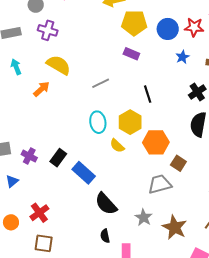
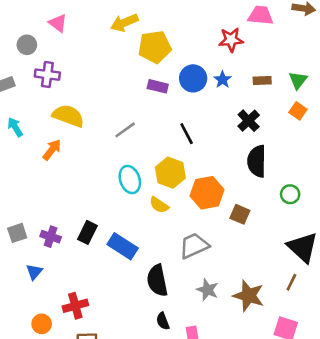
blue circle: (168, 29) -> (193, 78), moved
gray trapezoid: (160, 184) -> (194, 246), moved
black semicircle: (106, 204) -> (157, 280), turned 40
red cross: (39, 213) -> (75, 306), turned 30

